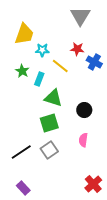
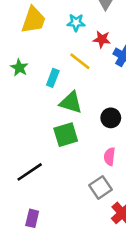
cyan star: (42, 50) -> (76, 23), moved
green star: (22, 71) -> (19, 68), moved
gray square: (49, 150) -> (100, 187), moved
purple rectangle: (23, 188) -> (32, 218), turned 56

